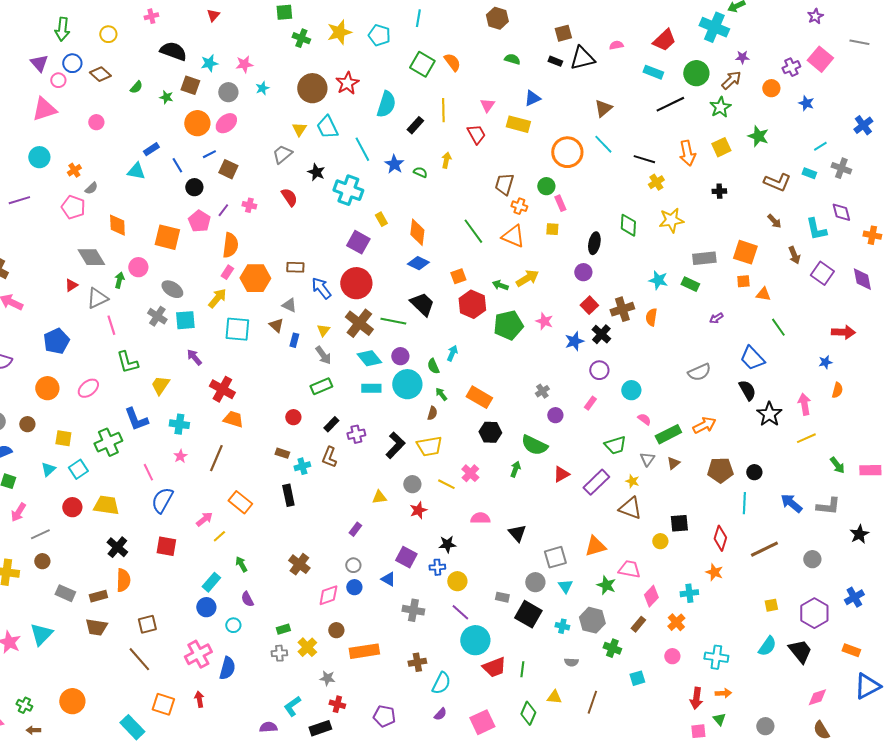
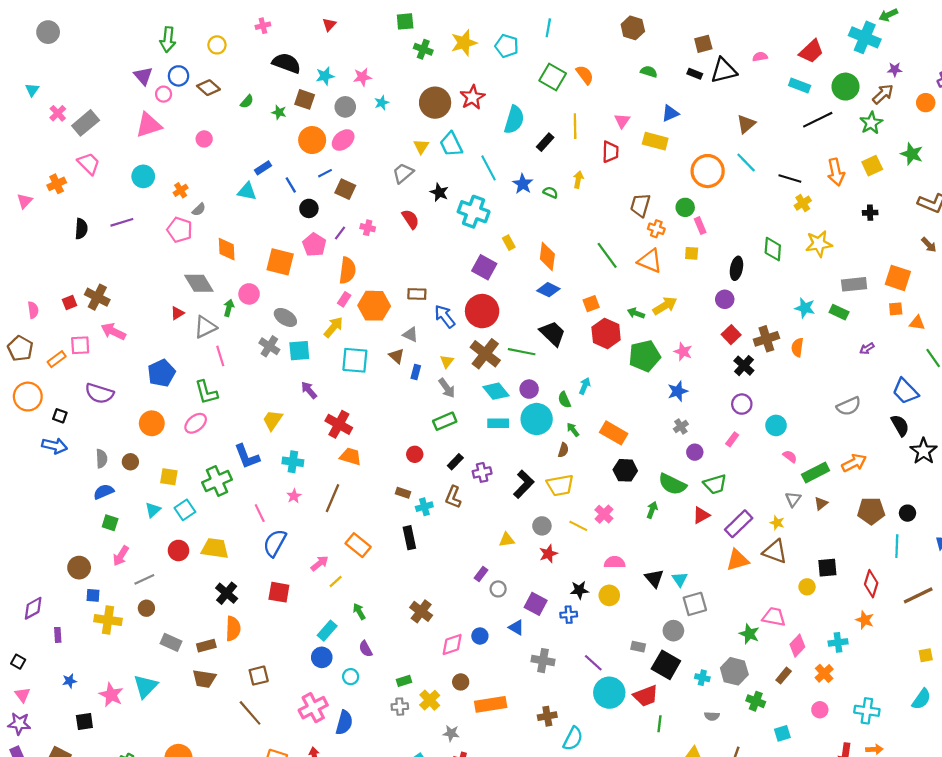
red trapezoid: (476, 134) -> (610, 152), turned 30
blue star: (574, 341) -> (678, 391), moved
green L-shape: (127, 362) -> (206, 392), moved
green trapezoid: (615, 445) -> (715, 484), moved
orange triangle: (595, 546) -> (738, 560), moved
gray circle: (353, 565) -> (498, 589), moved
yellow circle: (457, 581) -> (609, 595), moved
cyan triangle: (565, 586) -> (680, 579), moved
red trapezoid: (494, 667) -> (646, 696), moved

